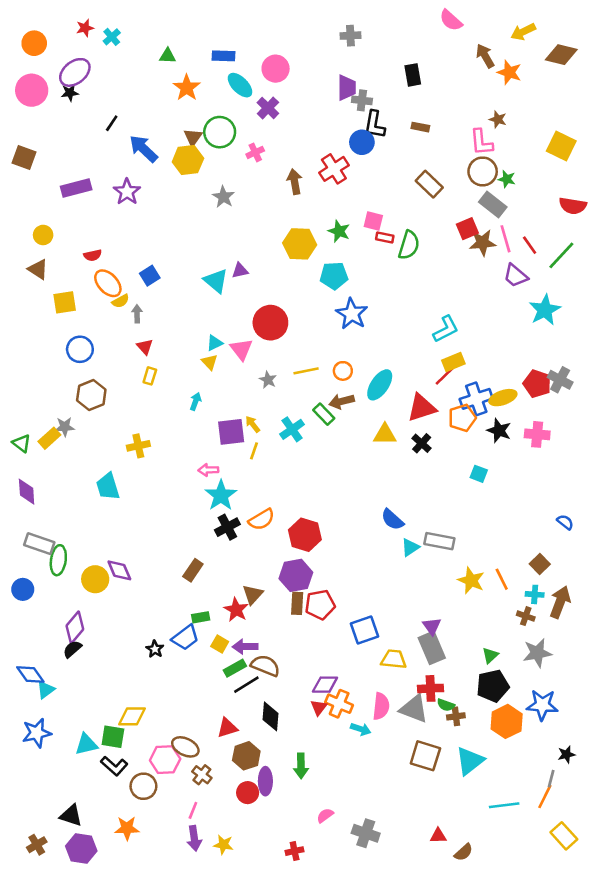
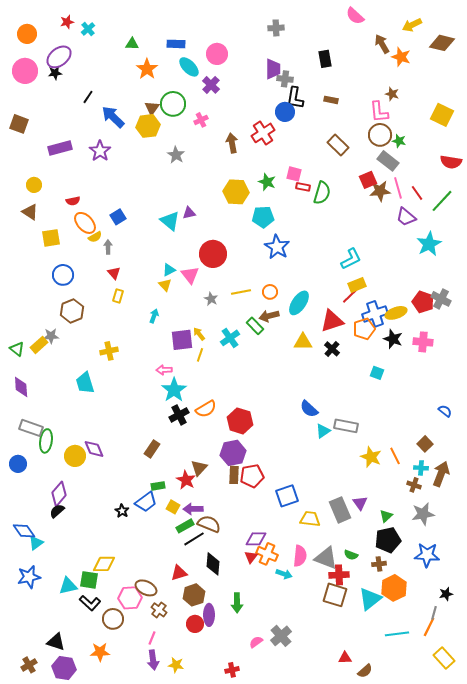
purple triangle: (432, 626) -> (360, 503), moved
red cross: (431, 688) -> (339, 575), moved
brown cross: (456, 716) -> (379, 564), moved
orange hexagon: (507, 721) -> (394, 588), moved
gray cross: (366, 833) -> (281, 636), moved, turned 30

